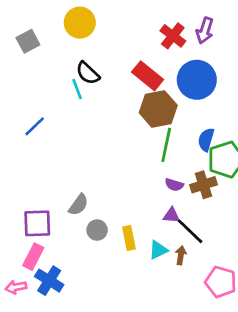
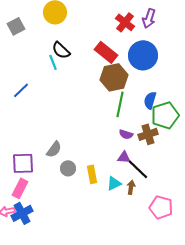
blue cross: (49, 281) -> (22, 213), moved, turned 30

